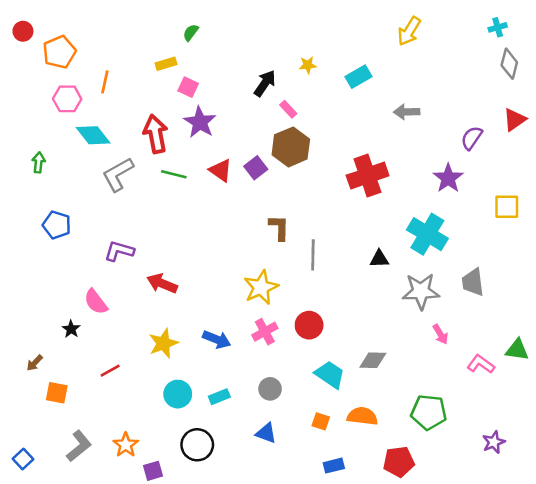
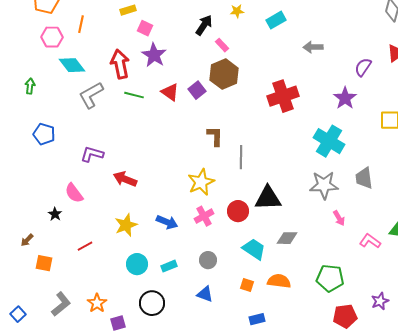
black triangle: (379, 259) -> (268, 198), moved, size x1.8
red pentagon: (399, 462) -> (345, 316), moved

